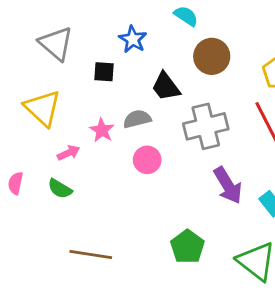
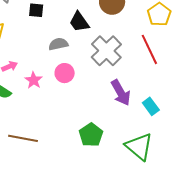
gray cross: (206, 126) -> (106, 51), turned -32
pink star: (102, 130) -> (34, 80), moved

